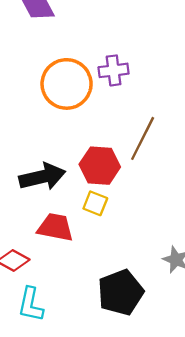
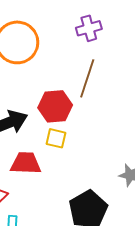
purple cross: (114, 70) -> (89, 28), moved

